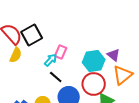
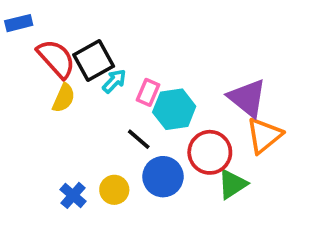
purple triangle: (114, 55) -> (247, 98), size x1.6
cyan arrow: (51, 60) -> (114, 81), moved
cyan hexagon: (94, 61) -> (174, 109), moved

